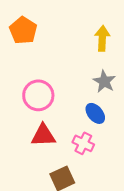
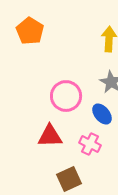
pink circle: (38, 95) -> (66, 96), moved

